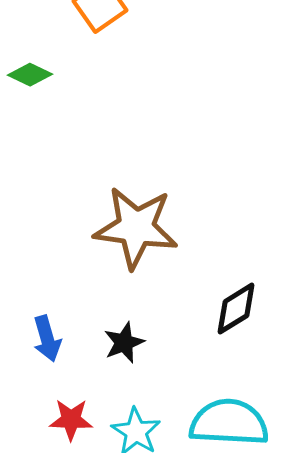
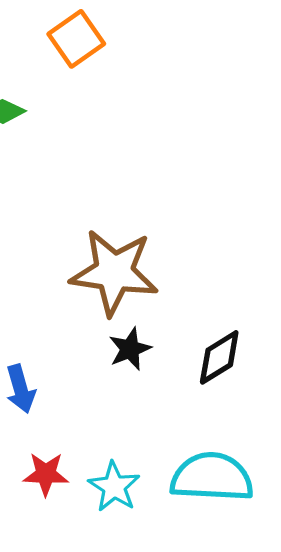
black star: (124, 343) -> (130, 349), moved

